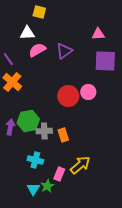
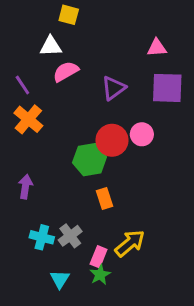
purple triangle: (64, 51) -> (113, 88), moved
green hexagon: (28, 121) -> (90, 160), moved
gray cross: (44, 131) -> (70, 236), moved, turned -35
cyan cross: (35, 160) -> (42, 237), moved
green star: (47, 186) -> (100, 275), moved

